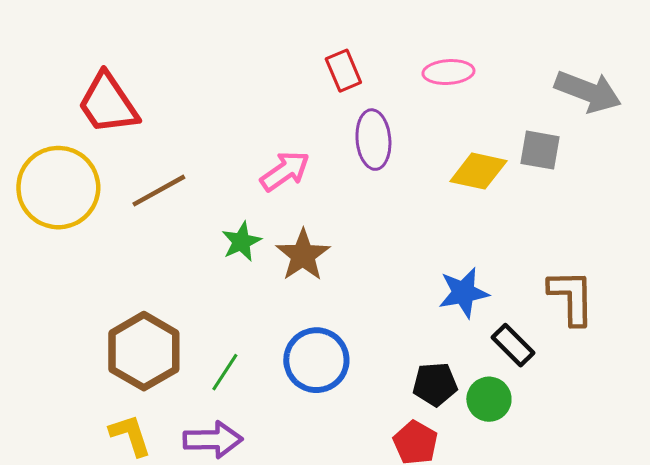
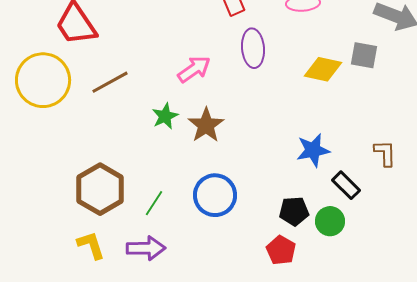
brown L-shape: (572, 297) -> (385, 153), size x0.7

